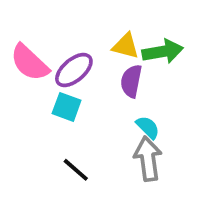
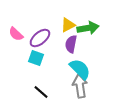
yellow triangle: (126, 46) -> (68, 25), turned -42
pink semicircle: (30, 63) -> (16, 34), size x0.7
cyan semicircle: (148, 127) -> (80, 69), size x1.6

